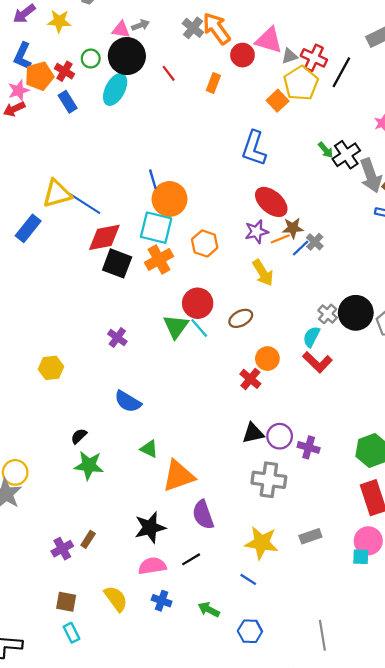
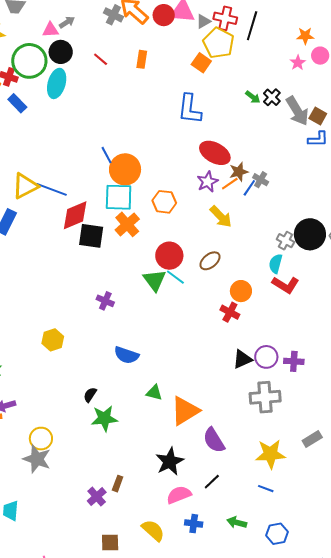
red circle: (242, 55) -> (164, 15), moved
black circle: (127, 56) -> (61, 52), size x0.7
green circle: (91, 59) -> (29, 61), size x2.0
black cross: (346, 155) -> (272, 97), size x0.7

